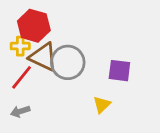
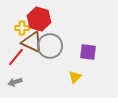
red hexagon: (34, 26) -> (39, 19), moved
yellow cross: (20, 46) -> (22, 28), moved

